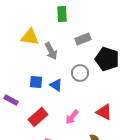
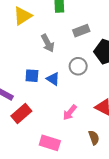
yellow triangle: (30, 37) -> (23, 16), moved, turned -42
red rectangle: (38, 117) -> (21, 113), moved

